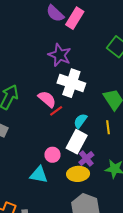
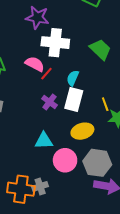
yellow line: (108, 127) -> (105, 104), moved
pink circle: (52, 155) -> (65, 160), moved, size x1.5
purple cross: (86, 159) -> (49, 102), moved

